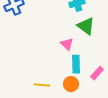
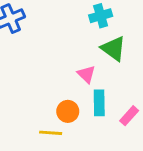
orange circle: (71, 84) -> (68, 111), moved

